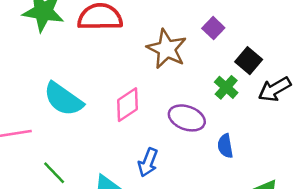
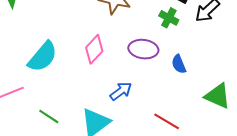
cyan semicircle: (63, 99) -> (43, 57), turned -72
blue arrow: (148, 162) -> (121, 91), turned -135

